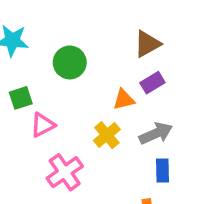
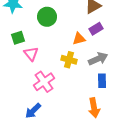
pink triangle: (43, 125) -> (31, 54), turned -42
yellow cross: (107, 135) -> (69, 60), turned -35

